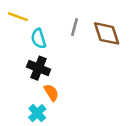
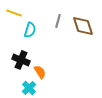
cyan semicircle: (39, 39) -> (30, 30), turned -147
black cross: (39, 68) -> (21, 60), moved

